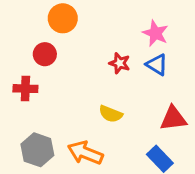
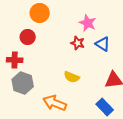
pink star: (155, 33) -> (88, 23), moved
gray hexagon: (37, 150) -> (23, 83), moved

